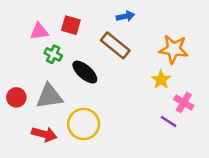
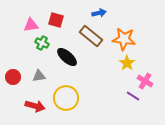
orange star: (174, 49) -> (124, 39), moved
gray triangle: (49, 96) -> (39, 76), size x0.6

